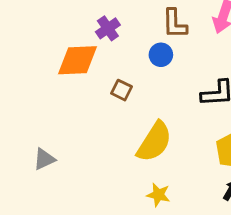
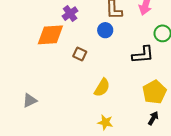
yellow semicircle: (154, 142) -> (102, 88), size x0.7

